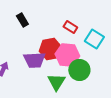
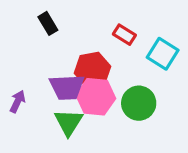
pink hexagon: (67, 55) -> (96, 97), moved
green triangle: (56, 82) -> (69, 122), moved

